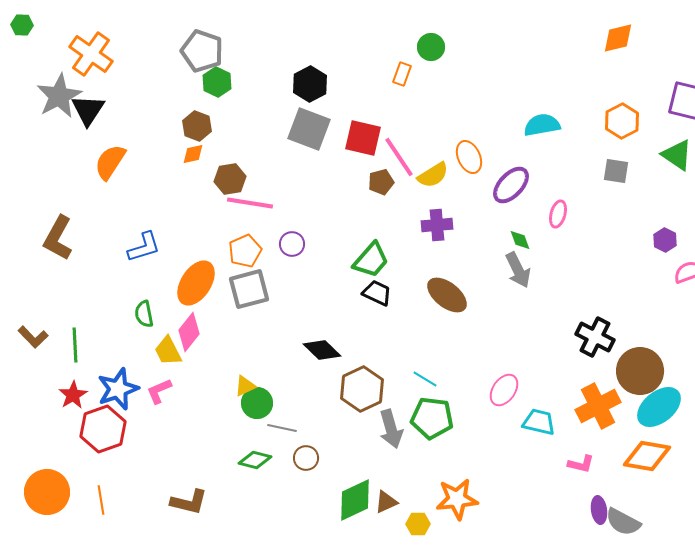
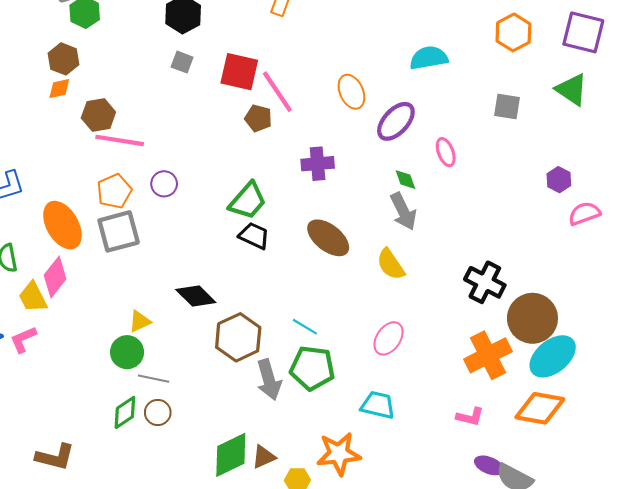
orange hexagon: (622, 121) -> (513, 32), moved
gray square: (309, 129) -> (182, 62), size x0.5
yellow semicircle: (433, 175) -> (391, 264), moved, turned 88
brown pentagon: (381, 182) -> (258, 118), turned 30
pink ellipse: (558, 214) -> (446, 152), turned -36
orange ellipse: (196, 283) -> (62, 225), turned -63
yellow triangle: (245, 386) -> (140, 321), moved
cyan trapezoid: (539, 422) -> (378, 405), moved
brown circle: (306, 458) -> (158, 412), moved
green diamond: (255, 460) -> (125, 412), turned -48
purple ellipse: (599, 510) -> (489, 465), turned -60

